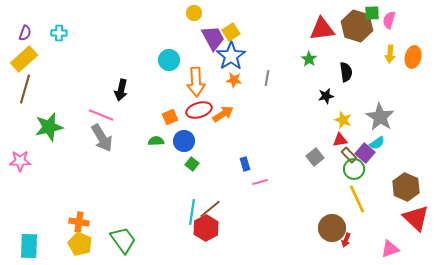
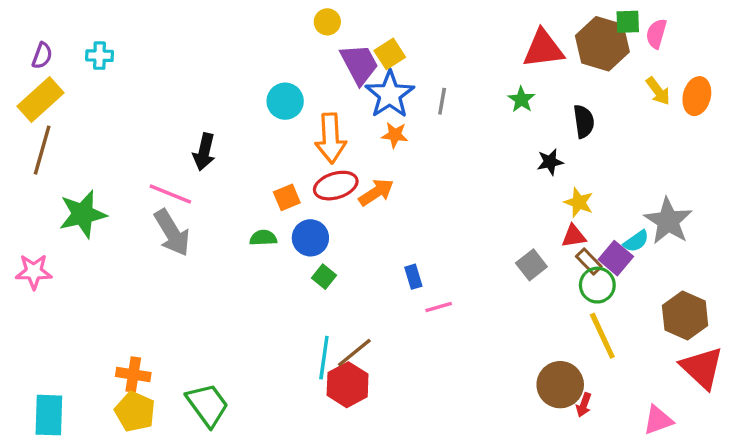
yellow arrow: (390, 54) -> (658, 91), turned -42
gray line: (267, 78) -> (442, 101), moved
gray star: (380, 117) -> (668, 221), moved

